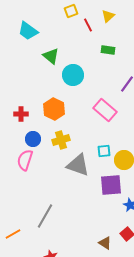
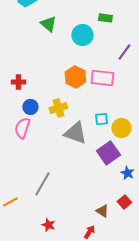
cyan circle: (73, 75) -> (82, 35), moved
orange hexagon: (54, 109) -> (75, 77), moved
pink rectangle: (105, 110) -> (102, 78), turned -35
purple square: (111, 185) -> (108, 153), turned -30

